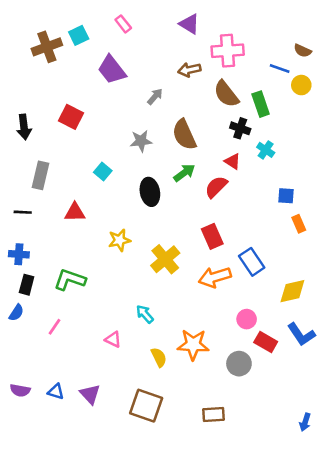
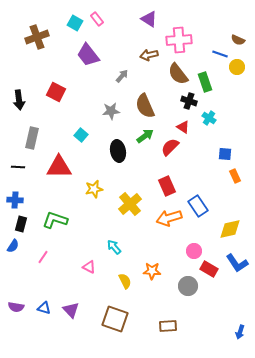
cyan square: (79, 35) -> (75, 23), moved, turned -35
red triangle: (75, 212) -> (59, 167), size x1.5
orange star: (193, 345) -> (152, 271), size x0.7

